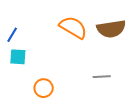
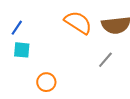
gray line: (102, 77) -> (105, 60), moved, turned -48

